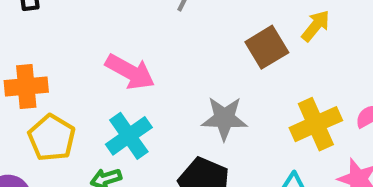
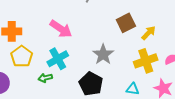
yellow arrow: (316, 26) -> (149, 33), moved
gray star: (224, 118) -> (103, 54), turned 30

